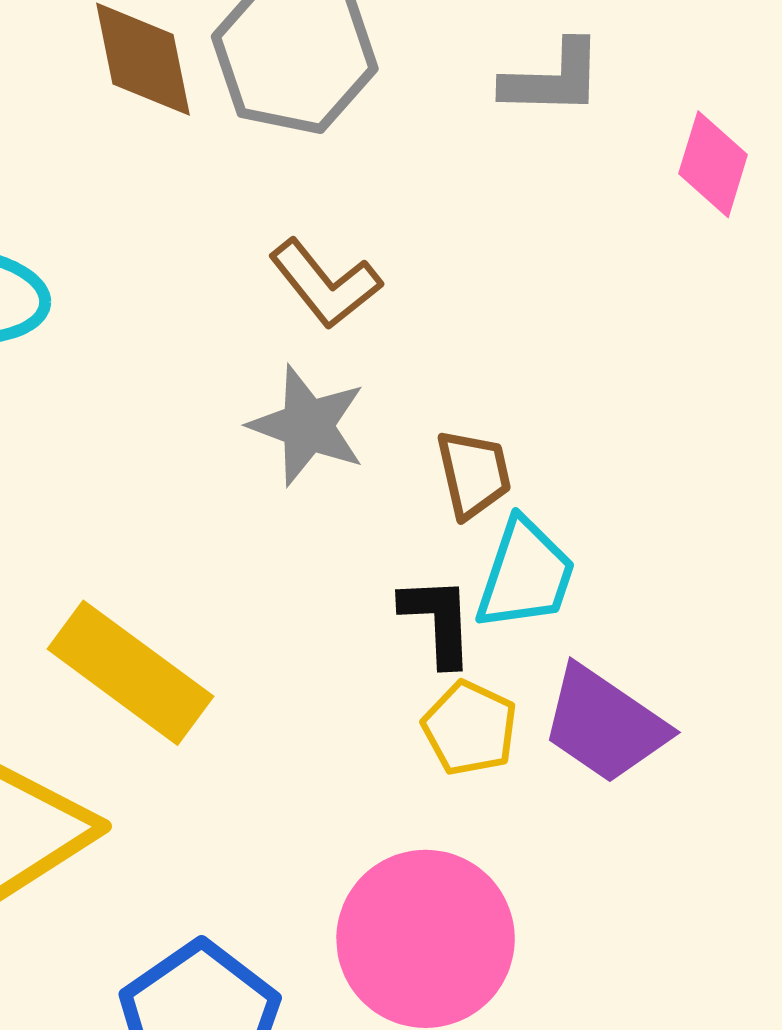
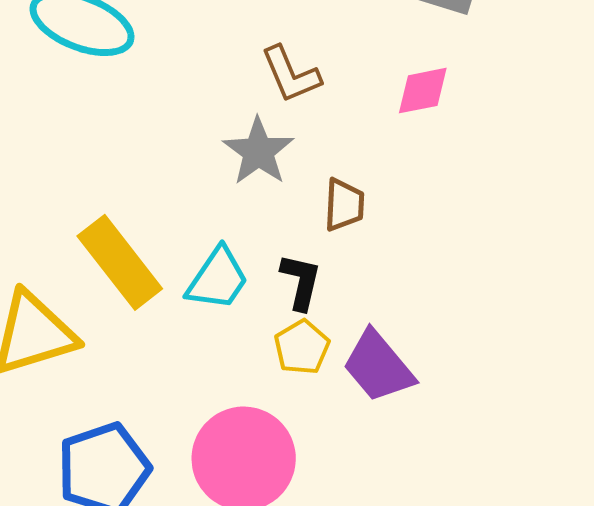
pink diamond: (713, 164) -> (423, 91), moved, turned 46
cyan trapezoid: (525, 575) -> (218, 279), moved

